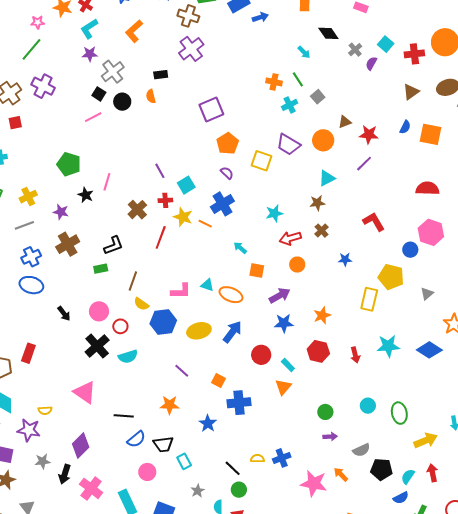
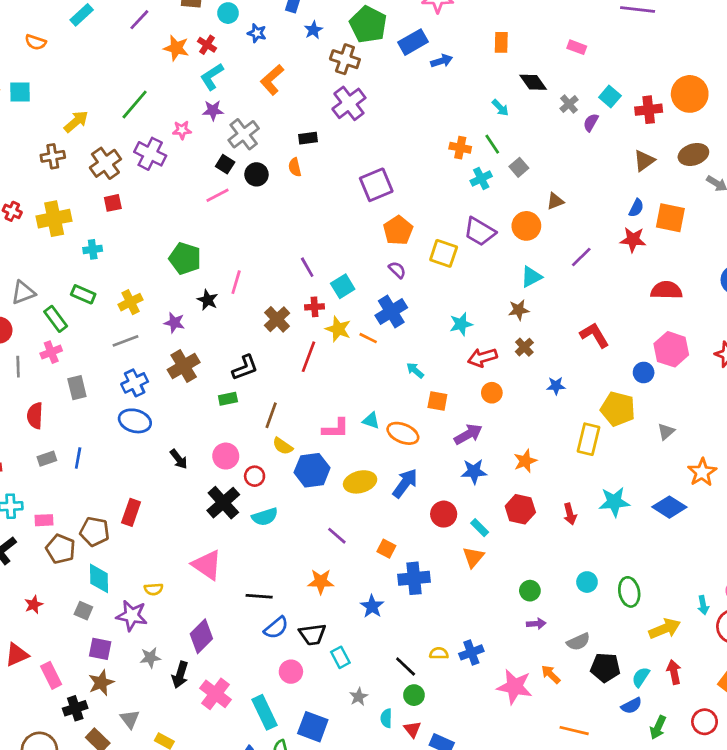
pink star: (38, 22) -> (182, 130), moved
red star: (369, 135) -> (633, 240), moved

